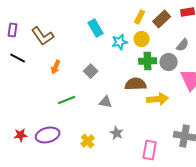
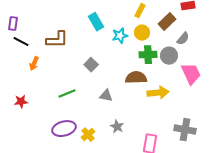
brown rectangle: (162, 19) -> (167, 22), moved
brown L-shape: (43, 36) -> (57, 40), moved, turned -55
black line: (18, 58) -> (21, 42), moved
orange arrow: (56, 67) -> (34, 64), moved
red star: (21, 135) -> (21, 102), moved
purple ellipse: (48, 135) -> (64, 129), moved

